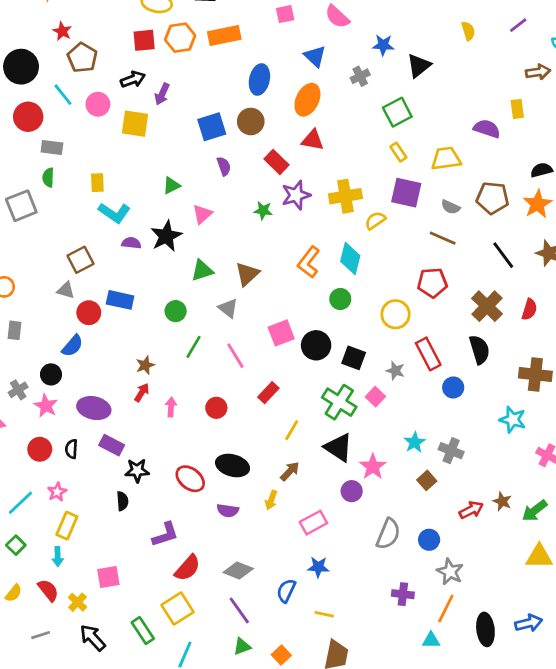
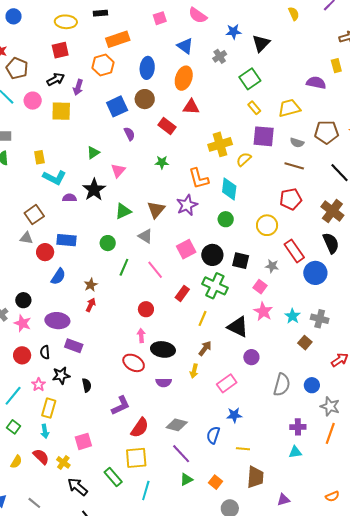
orange hexagon: (180, 38) -> (103, 65), moved
purple star: (296, 195) -> (187, 205), moved
orange L-shape: (309, 262) -> (199, 179), moved, turned -45
blue semicircle: (72, 346) -> (58, 276), moved
blue circle: (453, 387) -> (315, 273), size x1.5
green cross: (339, 402) -> (215, 286), moved
pink arrow: (171, 407) -> (141, 336), moved
pink star: (373, 467) -> (263, 312), moved
black star: (137, 471) -> (61, 375), moved
yellow square: (177, 608) -> (136, 458), turned 35
gray line: (41, 635) -> (34, 503), moved, turned 64
cyan triangle: (431, 640) -> (295, 452), moved

